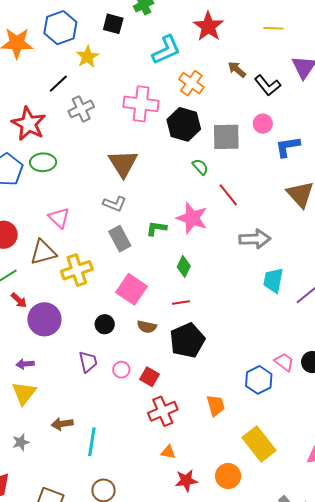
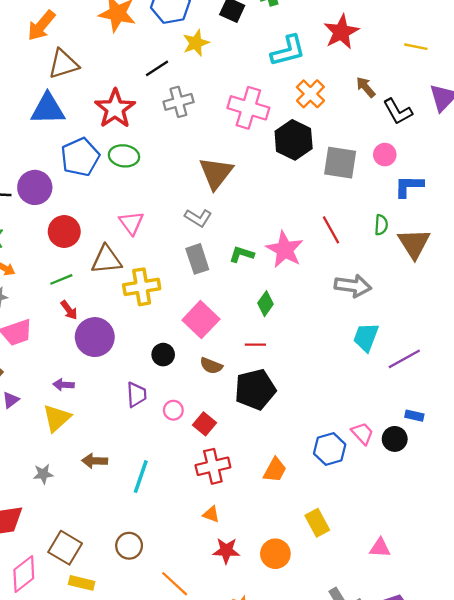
green semicircle: (200, 167) -> (381, 225), moved, turned 36
orange trapezoid: (216, 405) -> (275, 470), turned 35
cyan line: (92, 442) -> (141, 477), moved
yellow rectangle: (259, 444) -> (317, 523), size x0.7

